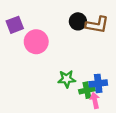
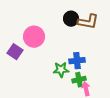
purple square: (15, 25) -> (15, 52), moved, turned -35
blue cross: (98, 83) -> (77, 61), moved

